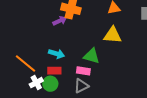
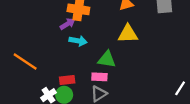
cyan arrow: (57, 54) -> (78, 41), moved
orange line: (25, 63) -> (25, 61), moved

